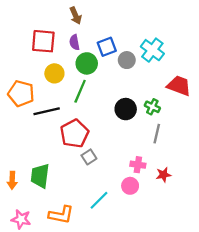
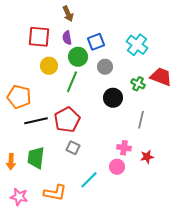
gray circle: (127, 60) -> (105, 67), moved
orange pentagon: (21, 93) -> (19, 97), moved
green cross: (152, 107) -> (138, 84), moved
black line: (47, 111) -> (36, 121), moved
gray square: (89, 157) -> (73, 148), moved, turned -32

